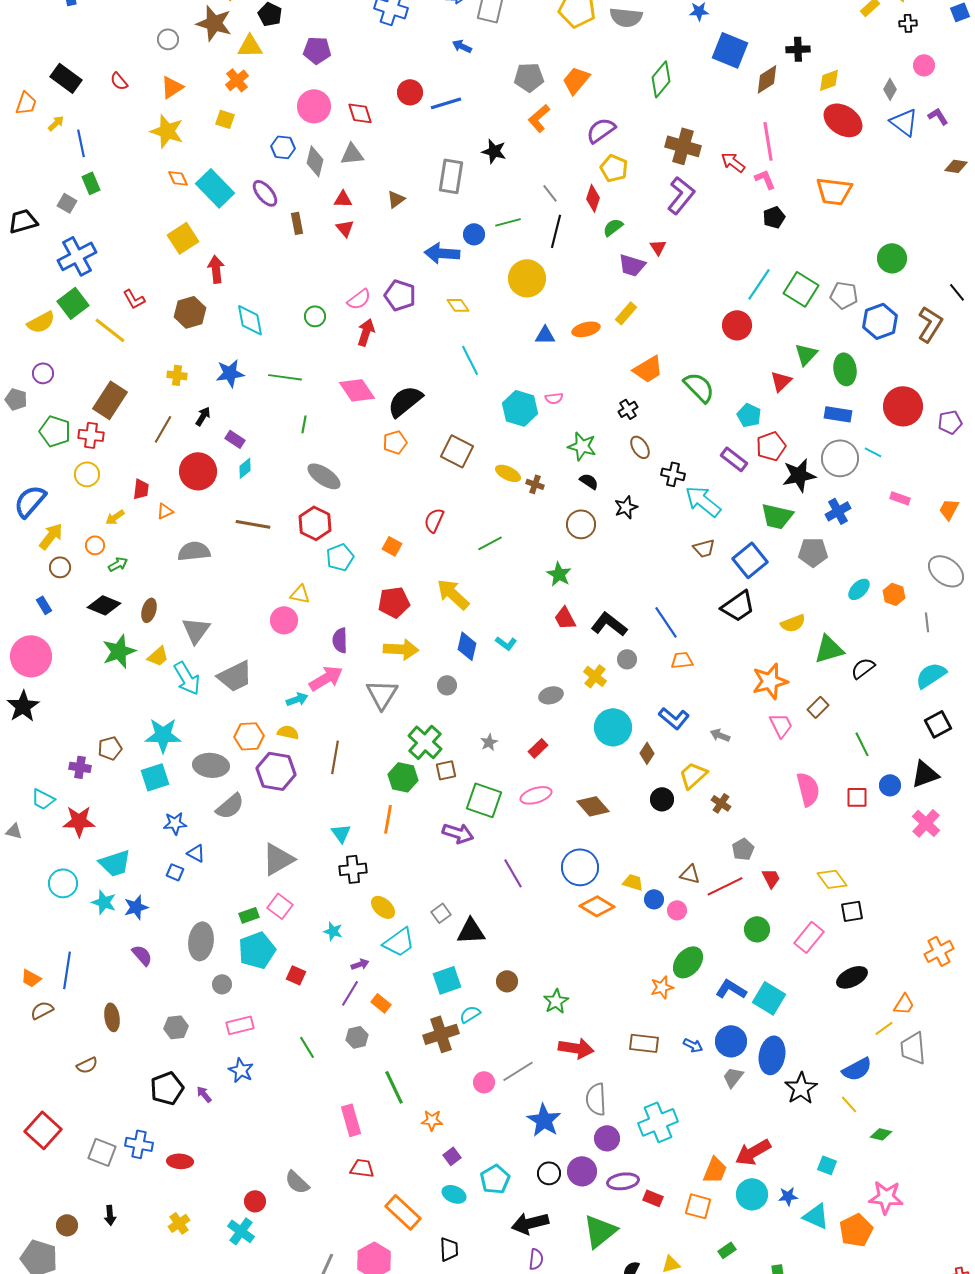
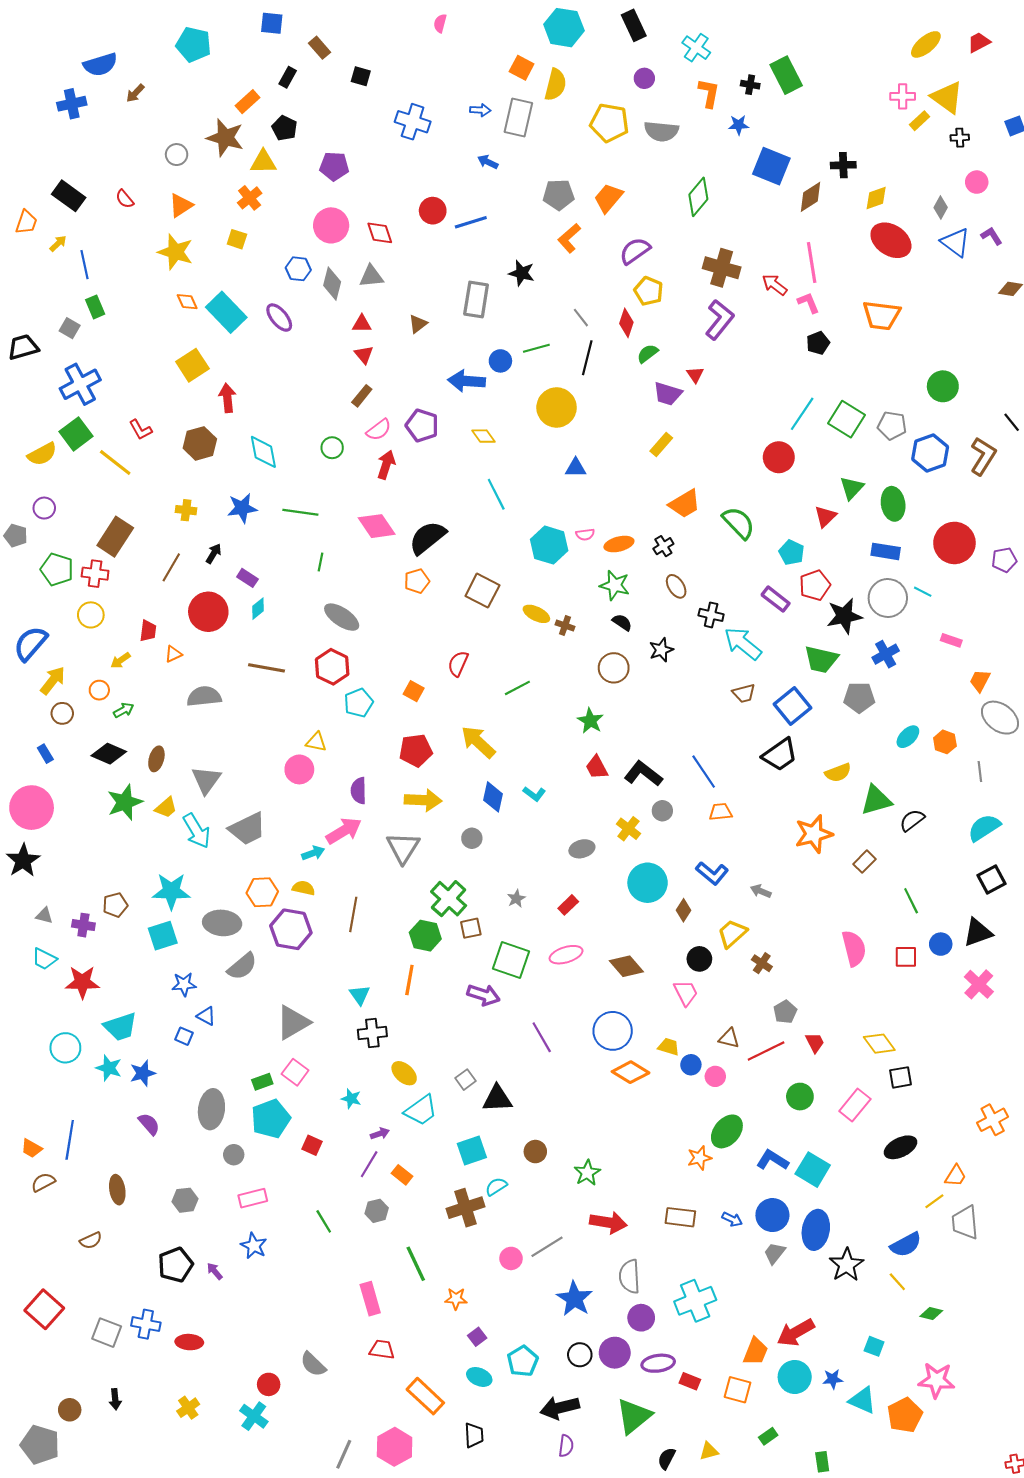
brown rectangle: (297, 223) -> (362, 396), moved, turned 50
orange ellipse: (586, 329) -> (619, 544), moved
orange trapezoid: (949, 509) -> (980, 681), moved
pink trapezoid: (781, 725) -> (686, 993), moved
gray triangle: (14, 831) -> (44, 916), moved

